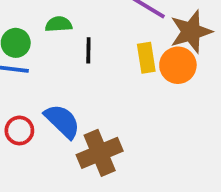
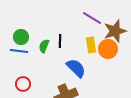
green semicircle: (59, 24) -> (44, 46), moved, turned -64
blue semicircle: (62, 121) -> (76, 68), moved

